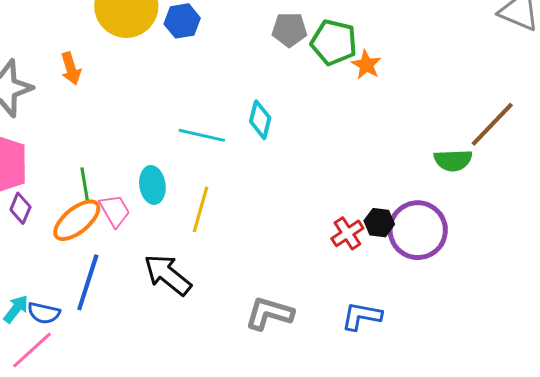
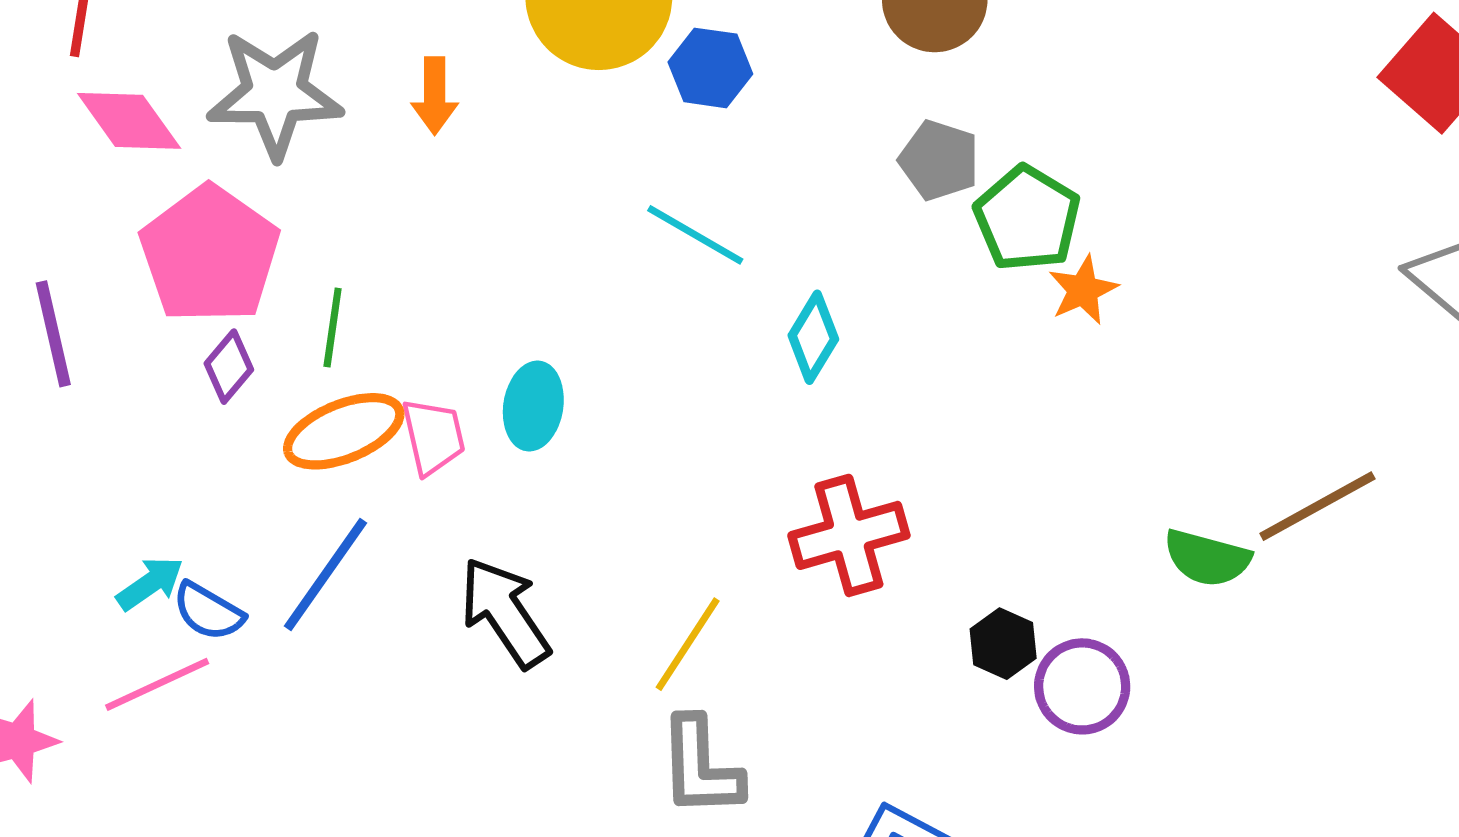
cyan line: (202, 135) -> (695, 235), moved
green line: (85, 185) -> (333, 327), moved
yellow line: (200, 209) -> (688, 644), moved
purple circle: (418, 230) -> (1082, 686), size x0.7
red cross: (347, 233) -> (849, 535), moved, size x1.5
gray L-shape: (269, 313) -> (701, 767), turned -126

